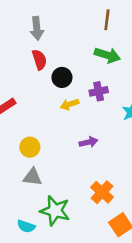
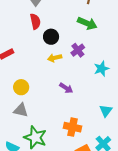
purple cross: (99, 91) -> (78, 50), turned -32
purple arrow: (89, 142) -> (66, 88), turned 40
orange cross: (102, 192) -> (72, 127), turned -36

